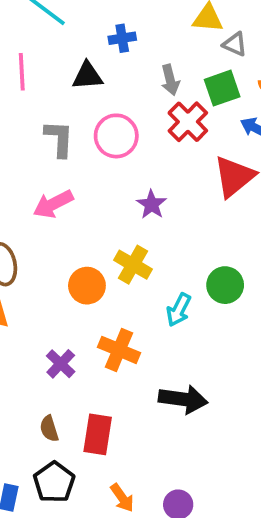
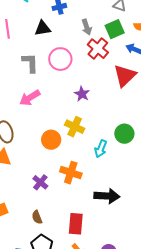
red rectangle: (98, 434) -> (76, 224), moved

